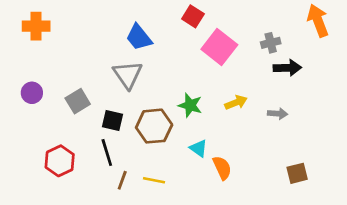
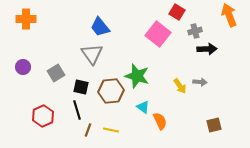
red square: (193, 16) -> (177, 12), moved
yellow arrow: (236, 102) -> (180, 86), moved, turned 77
green star: (190, 105) -> (137, 76), size x1.4

